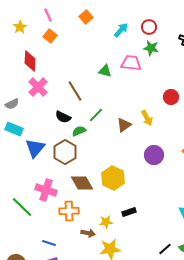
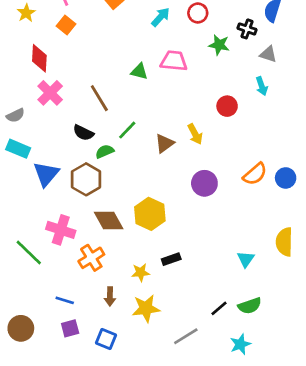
green star: (151, 48) -> (219, 45), moved
orange cross: (69, 211) -> (91, 258), turned -30
brown arrow: (88, 233) -> (110, 296), moved, turned 80

